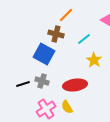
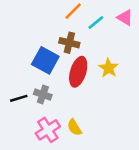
brown cross: (56, 34) -> (69, 43), moved
cyan line: (84, 39) -> (96, 22), moved
red ellipse: (75, 85) -> (78, 72), moved, turned -65

